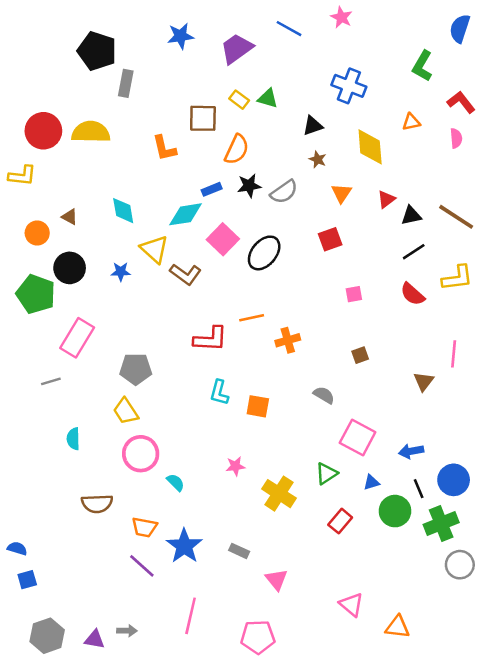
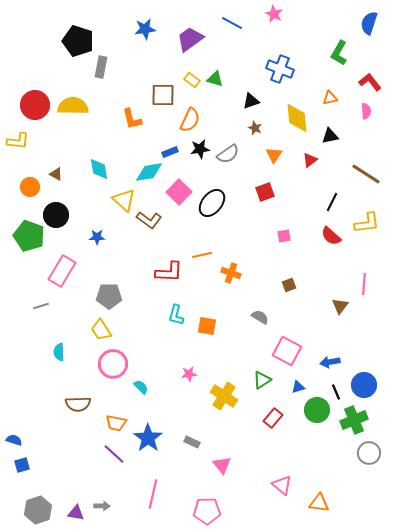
black triangle: (411, 216) -> (330, 136), moved
black line: (414, 252) -> (332, 202), turned -30
blue star: (121, 272) -> (97, 237), moved
orange cross: (288, 340) -> (231, 273), turned 36

